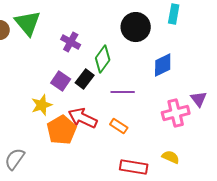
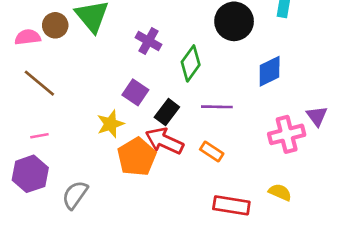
black rectangle: (85, 79) -> (167, 112), moved

